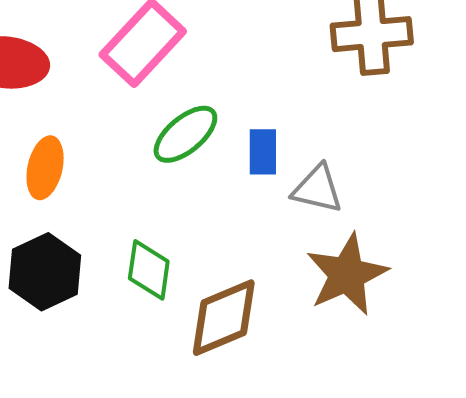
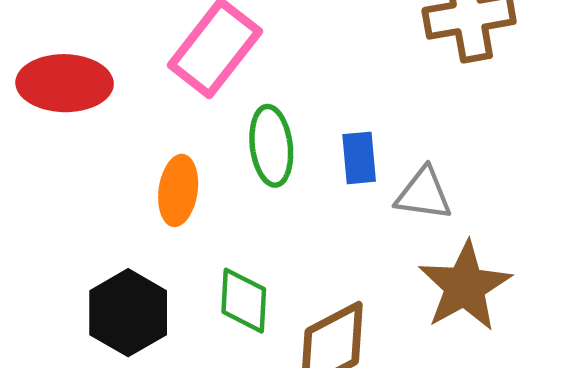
green ellipse: (185, 134) -> (271, 146), turned -52
orange ellipse: (45, 168) -> (178, 190), moved

